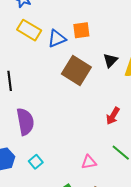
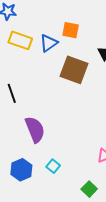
orange square: (81, 30) -> (71, 30), turned 30

